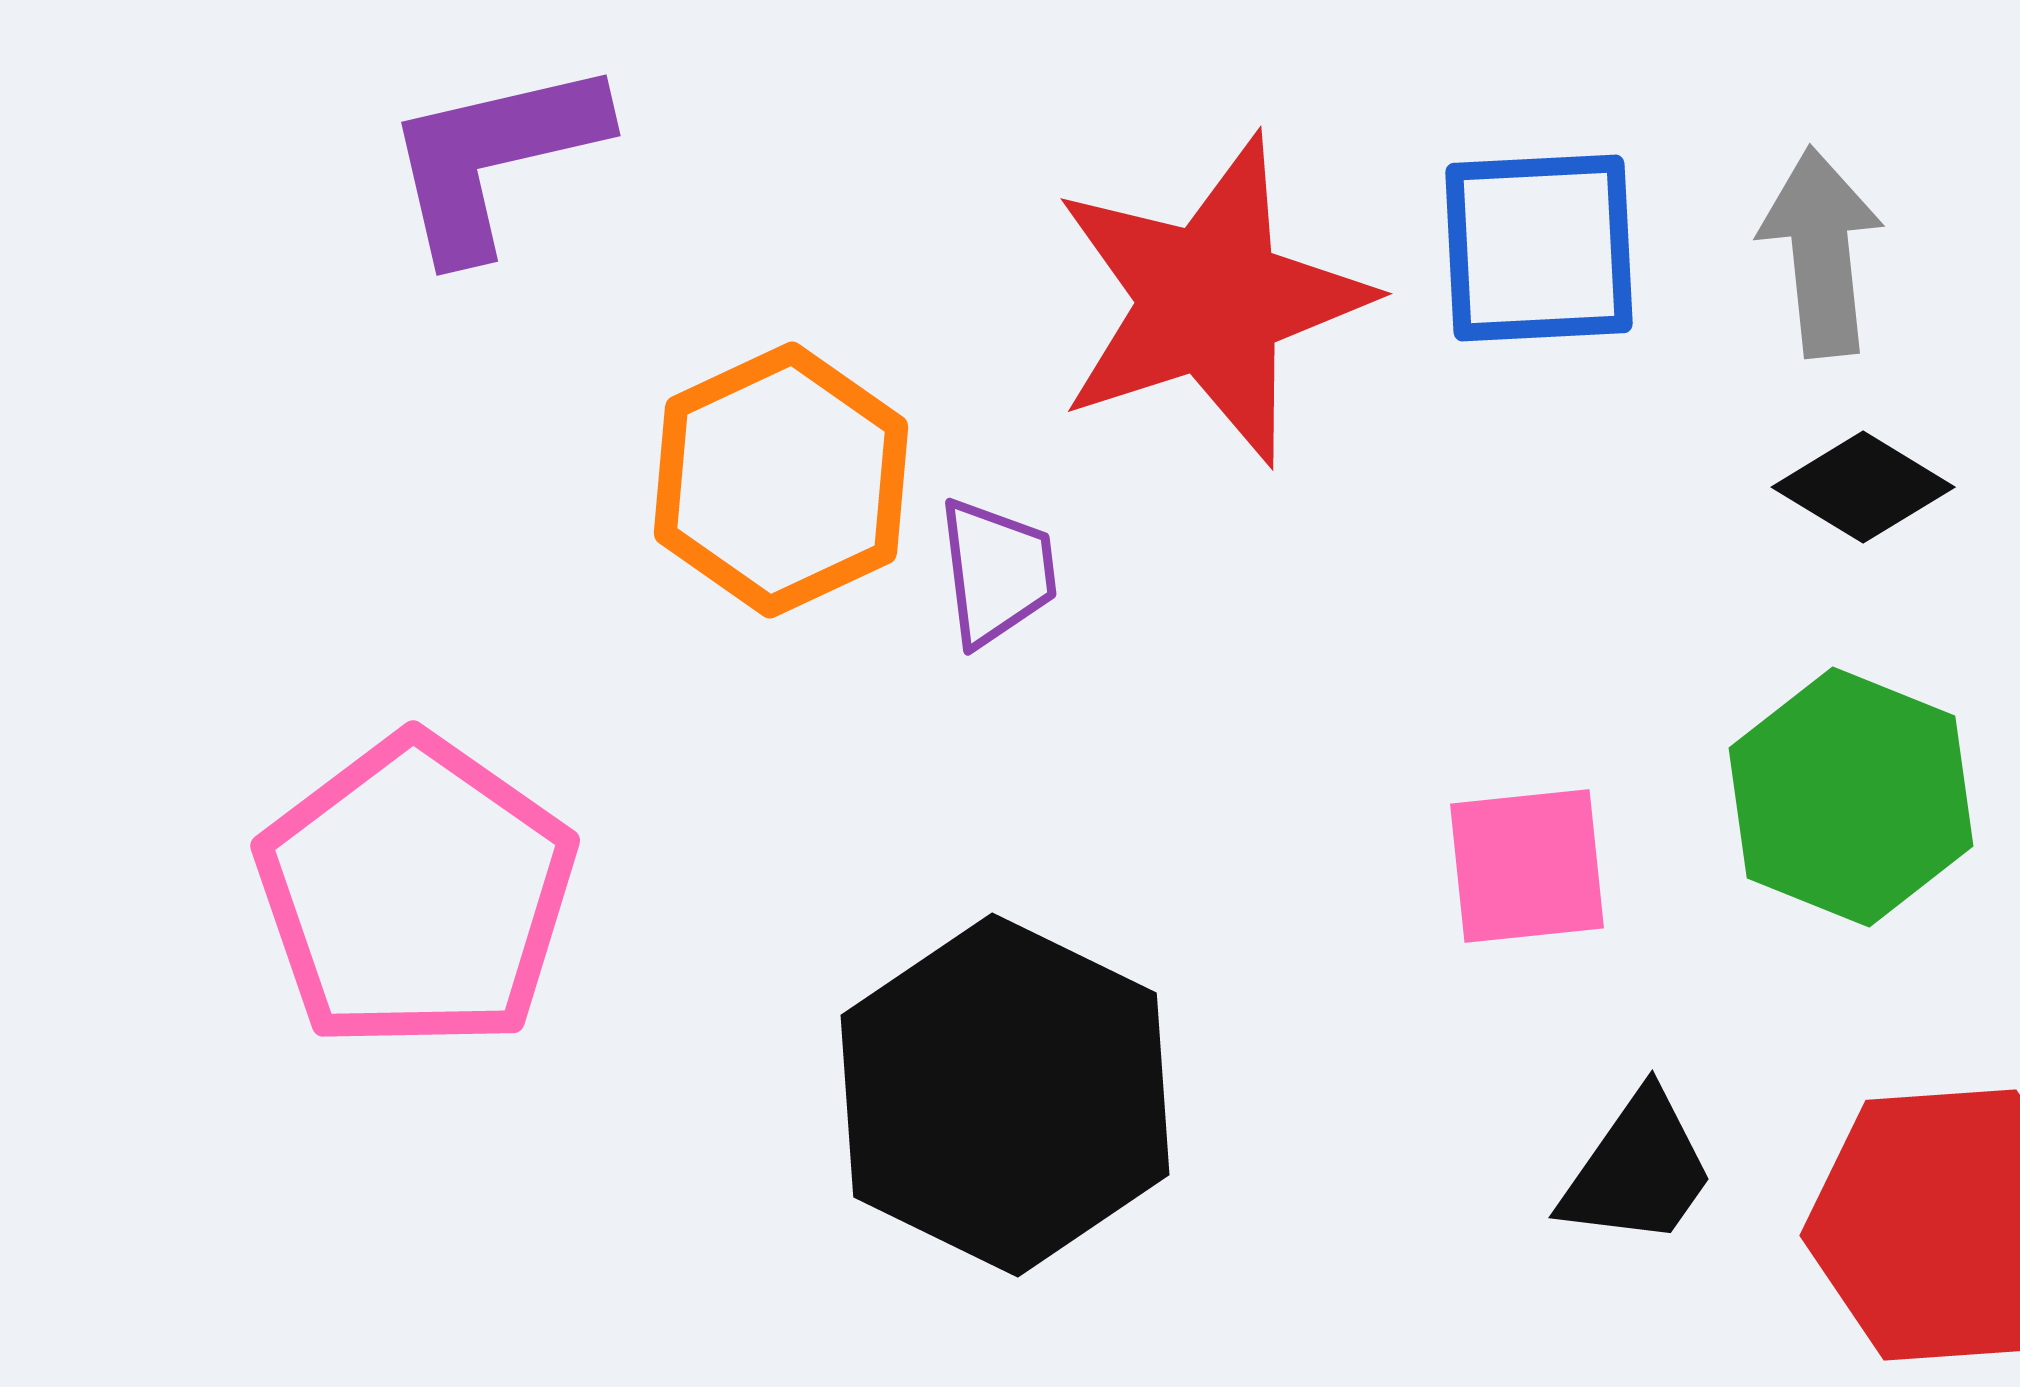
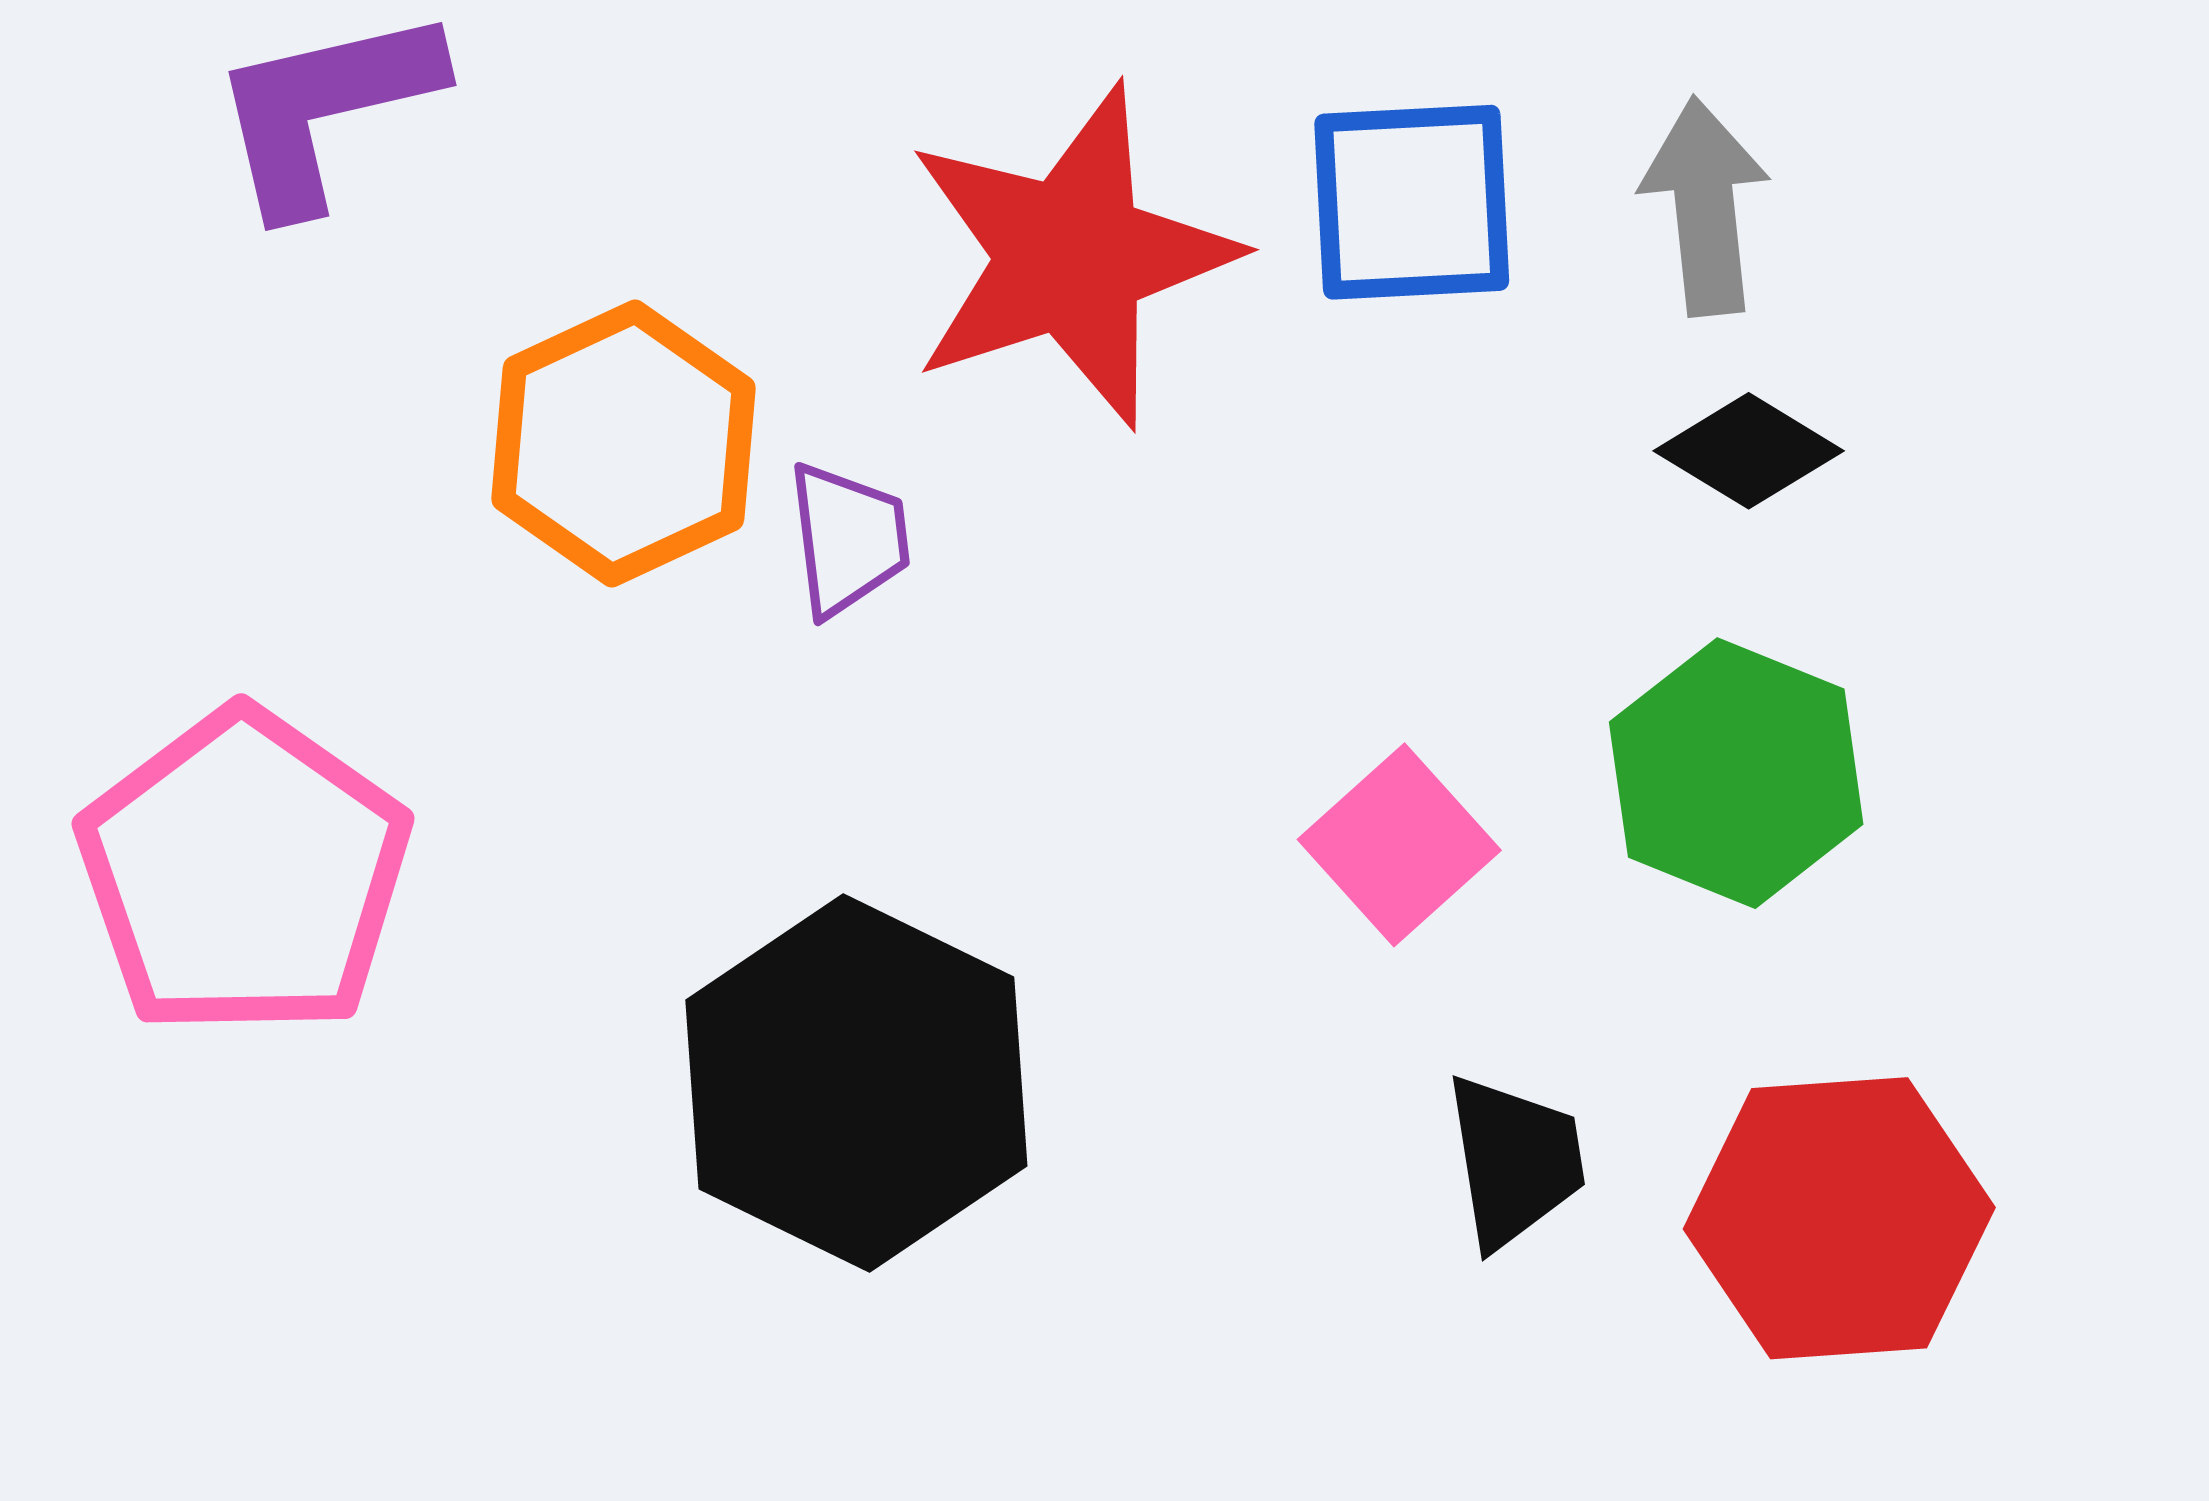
pink square: (1527, 866) -> (1399, 845), turned -36
black trapezoid: (1638, 1170) -> (1515, 1161), turned -44

